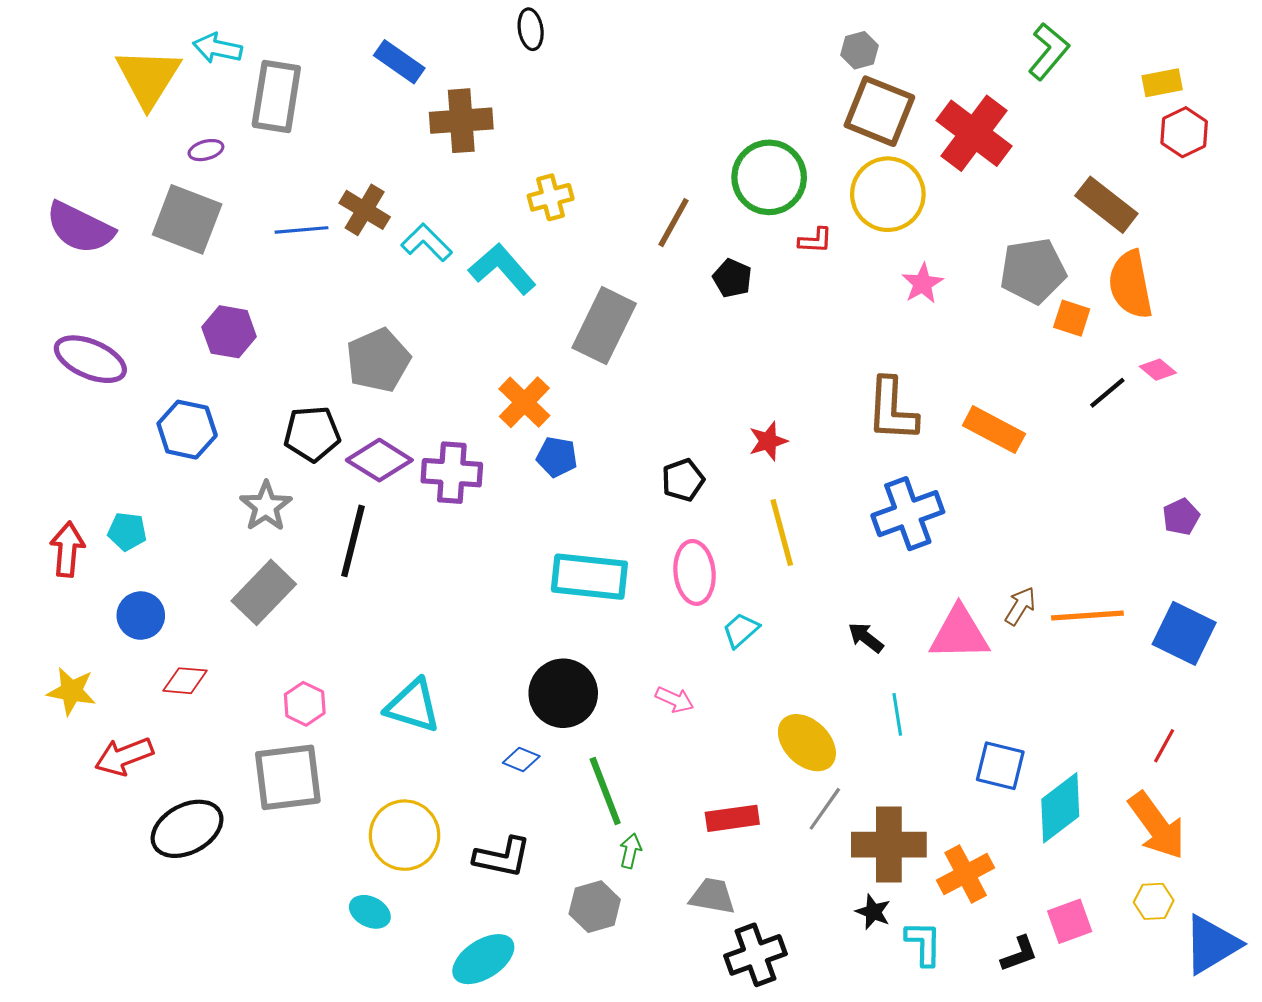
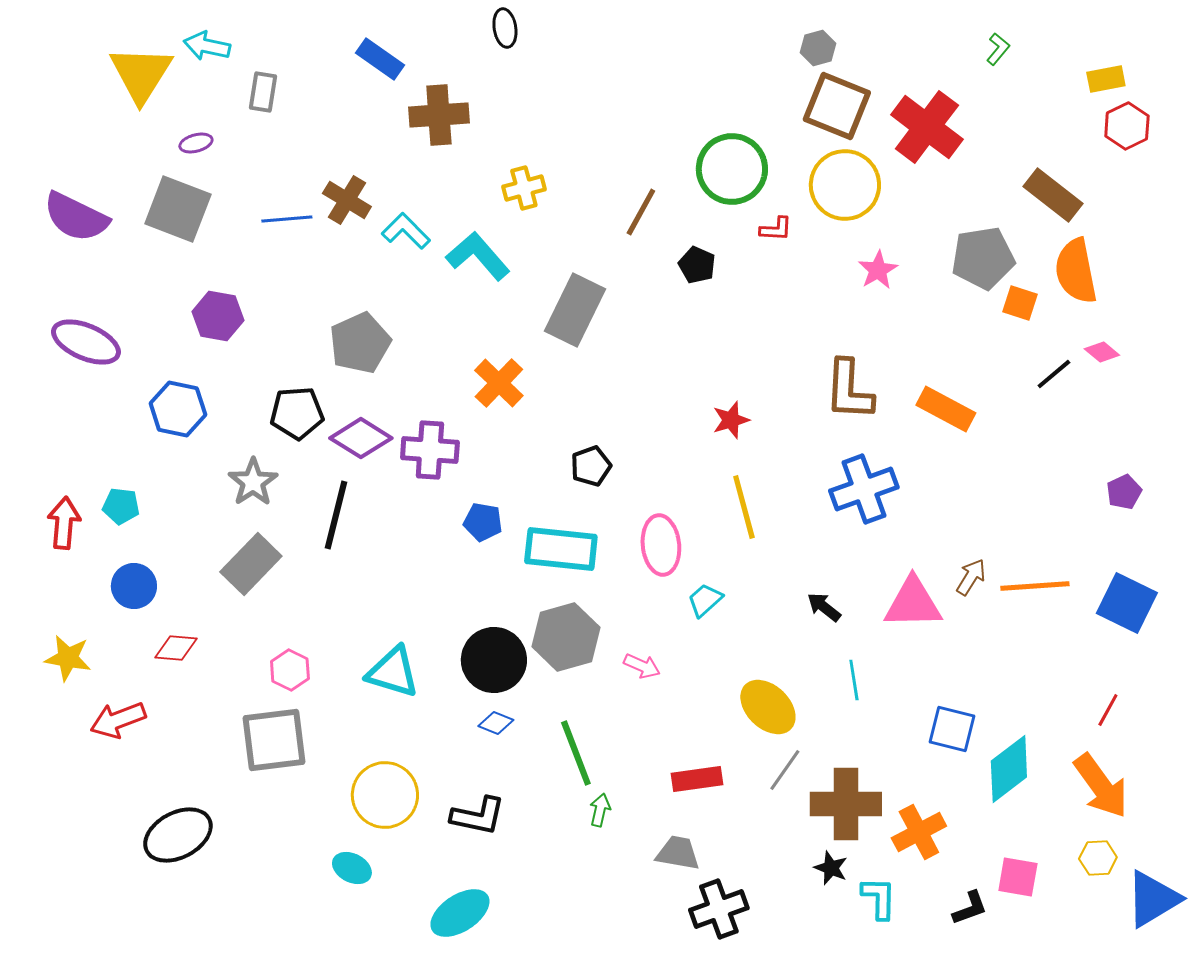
green L-shape: (1049, 51) -> (998, 49), size x0.6
gray rectangle: (276, 96) -> (263, 92), size x0.6
blue pentagon: (557, 457) -> (483, 522), moved
black pentagon: (683, 480) -> (591, 466), moved
black circle: (563, 693) -> (494, 660), moved
black ellipse: (187, 829) -> (178, 835), moved
gray hexagon: (595, 907) -> (566, 637), moved, size x1.4
pink square: (1070, 921) -> (1018, 877), turned 30

